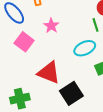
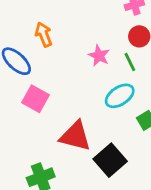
pink star: (51, 26) -> (99, 56), moved

